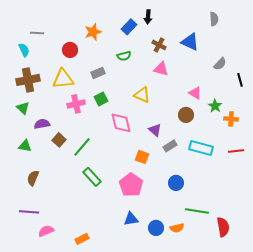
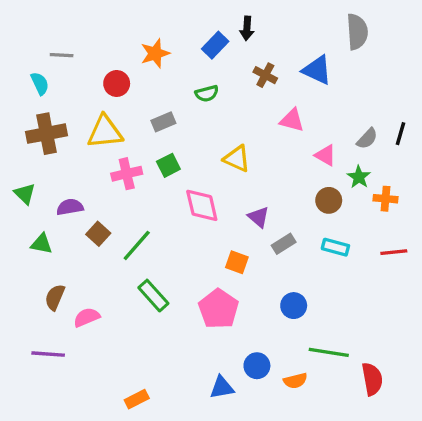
gray semicircle: (214, 19) -> (357, 32), size x1.5
gray semicircle: (220, 64) -> (367, 139), moved
pink triangle: (161, 69) -> (292, 120), moved
black line: (240, 80) -> (401, 134), turned 32
green triangle: (23, 108) -> (25, 194), moved
brown circle: (186, 115) -> (329, 200), moved
cyan rectangle: (201, 148) -> (335, 247), size x0.7
blue triangle: (131, 219) -> (222, 387), moved
blue circle: (156, 228) -> (257, 366), moved
pink semicircle: (46, 231) -> (87, 317), moved

